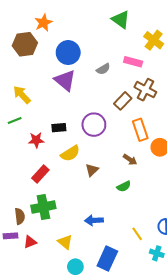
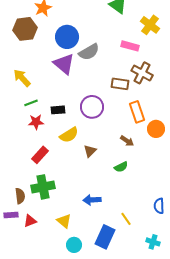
gray semicircle: (103, 69) -> (89, 52), moved, size x1.5
brown rectangle: (123, 101) -> (120, 84), turned 54
green line: (15, 120) -> (31, 103), moved
yellow line: (137, 234) -> (126, 219), moved
cyan cross: (157, 253) -> (153, 242), moved

